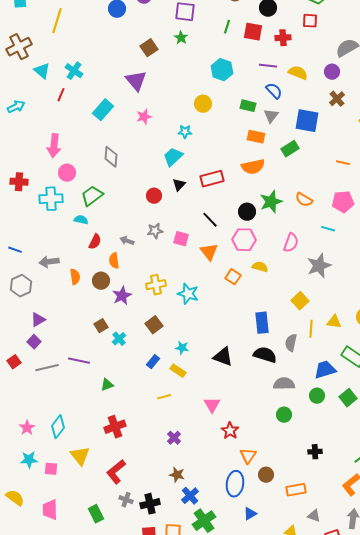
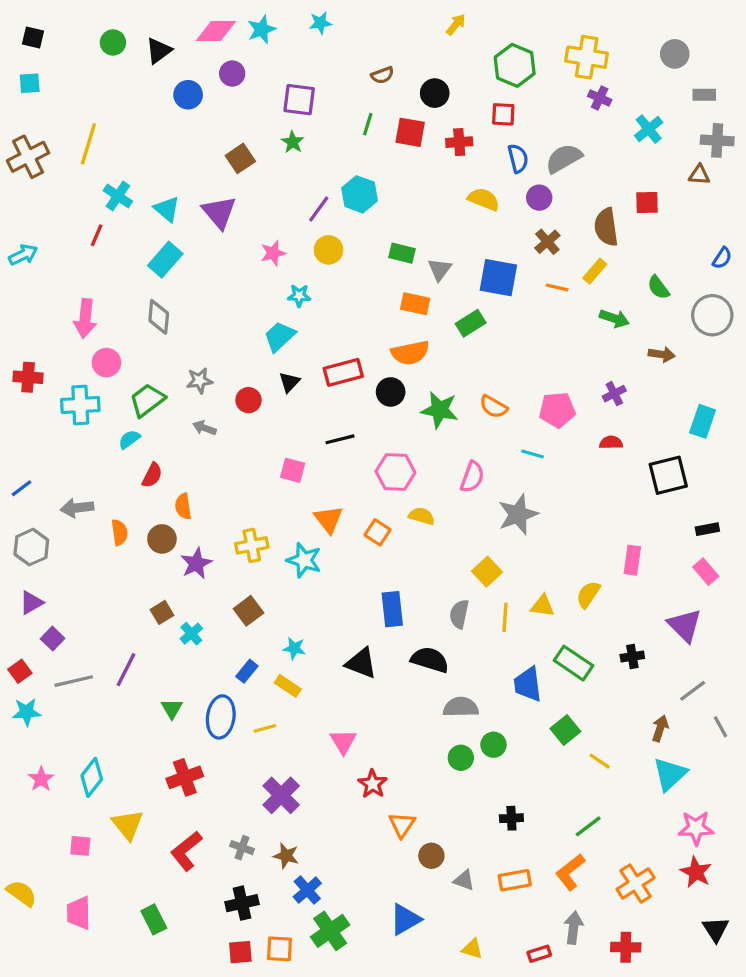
yellow line: (57, 21) -> (88, 144), moved
purple line: (268, 66) -> (319, 209), moved, turned -60
cyan triangle: (42, 71) -> (167, 209), moved
blue semicircle: (274, 91) -> (518, 158), moved, turned 30
pink star: (144, 117) -> (273, 253), moved
gray diamond: (111, 157) -> (159, 317), moved
orange line: (343, 163) -> (557, 287), moved
green star: (271, 202) -> (440, 410), turned 30
black circle: (247, 212) -> (391, 392), moved
cyan semicircle: (81, 220) -> (129, 439), turned -48
black line: (210, 220) -> (340, 439), turned -60
gray star: (155, 231) -> (200, 381), moved
gray arrow: (127, 241) -> (204, 428), moved
blue line: (15, 250) -> (22, 488), turned -56
orange triangle: (209, 252) -> (329, 519), moved
purple triangle: (38, 320) -> (31, 603), moved
blue rectangle: (262, 323) -> (392, 609), moved
gray semicircle: (291, 343) -> (459, 614), moved
purple line: (79, 361) -> (126, 670), turned -75
blue trapezoid: (325, 370) -> (528, 684), turned -80
green triangle: (107, 385) -> (172, 709), turned -40
green circle: (317, 396) -> (493, 745), moved
purple cross: (174, 438) -> (281, 795), size x1.6
cyan star: (29, 460) -> (26, 712), moved
blue ellipse: (235, 484) -> (221, 717), moved
orange rectangle: (296, 490) -> (515, 880), moved
gray cross: (126, 500) -> (242, 848), moved
blue triangle: (250, 514) -> (405, 919), size x1.5
gray triangle: (314, 516) -> (464, 880), moved

